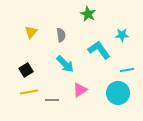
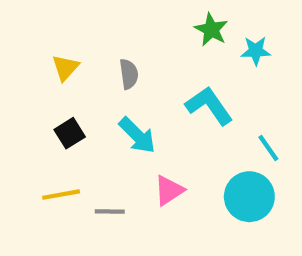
green star: (88, 14) -> (211, 30), moved
cyan star: (122, 35) -> (256, 51), moved
black square: (26, 70) -> (70, 133), moved
cyan line: (127, 70) -> (268, 148), turned 64

